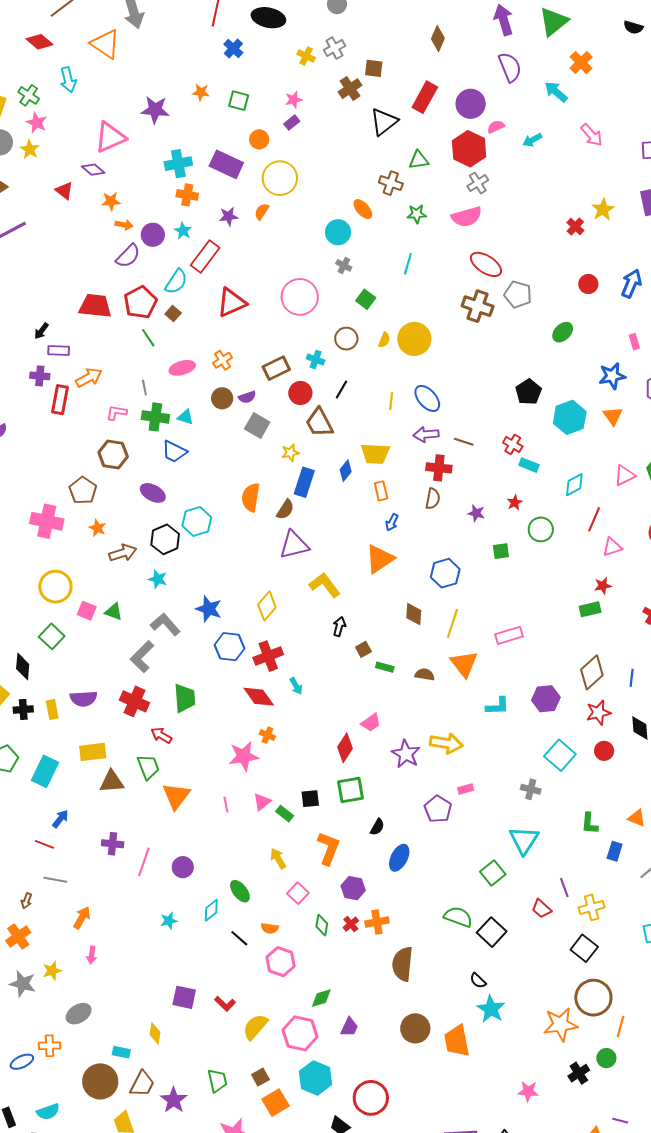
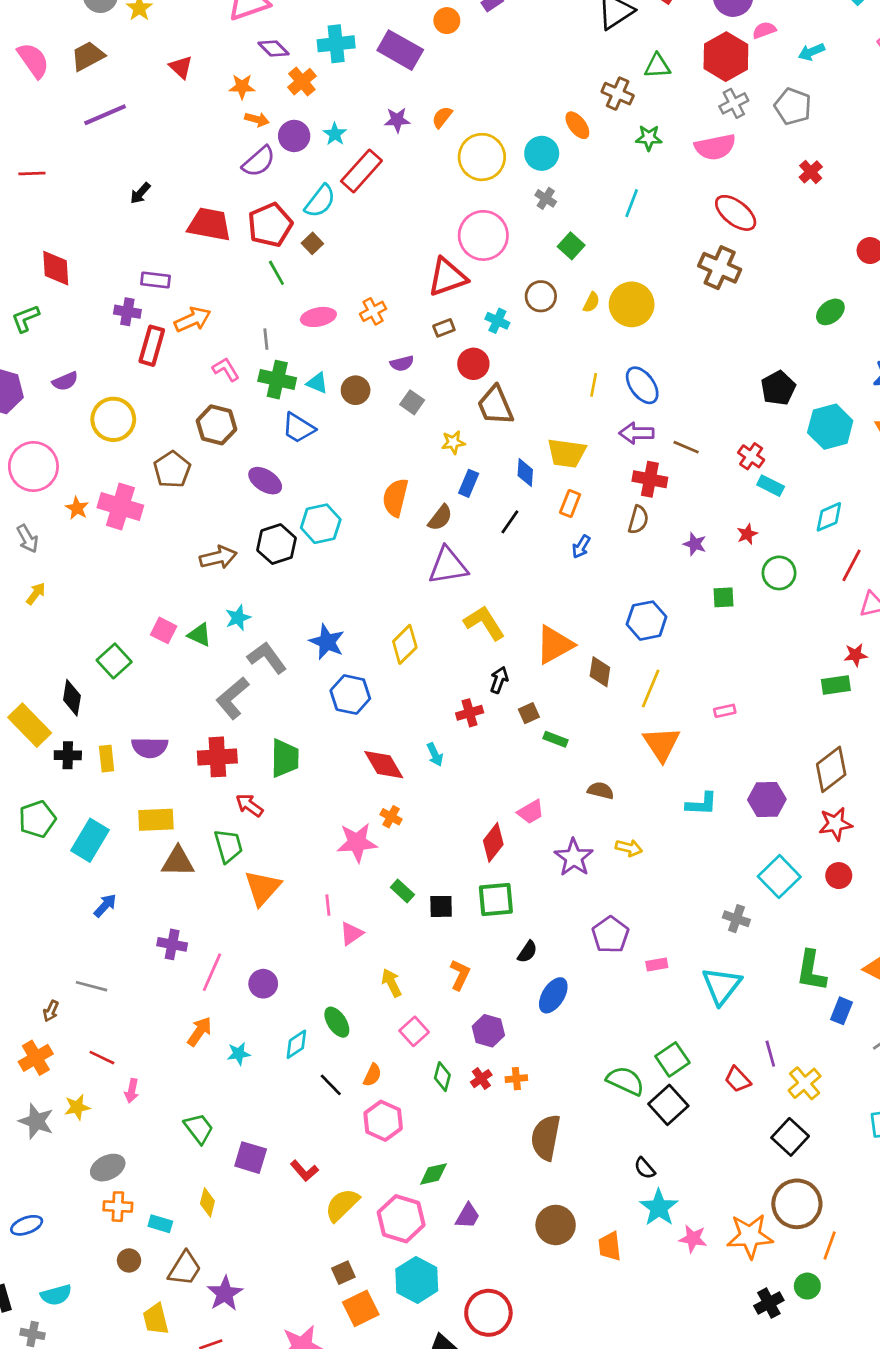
purple diamond: (93, 170) -> (274, 49), moved
yellow circle: (280, 178) -> (482, 157), moved
orange cross: (187, 195) -> (302, 82), moved, turned 35
red cross: (575, 227) -> (811, 172), moved
gray pentagon: (518, 295) -> (793, 106), moved
red triangle: (231, 303) -> (447, 277), moved
black arrow: (41, 331) -> (140, 193), moved
brown rectangle: (276, 368) -> (444, 328), size x0.6
black line: (342, 389) -> (510, 522), moved
brown circle: (222, 398) -> (356, 390), moved
pink L-shape: (117, 413) -> (226, 369), turned 45
gray square: (257, 426) -> (412, 402), size x0.7
blue diamond: (346, 471) -> (525, 473), turned -40
blue rectangle: (304, 482) -> (469, 483), size x0.7
orange rectangle: (381, 491) -> (570, 503), turned 30
orange star: (98, 528) -> (77, 508), moved
orange triangle: (380, 559) -> (555, 645), moved
cyan star: (158, 579) -> (238, 618), moved, turned 30
yellow circle: (55, 587) -> (113, 419), moved
pink rectangle: (509, 635) -> (725, 711), size x0.6
red cross: (268, 656) -> (470, 713), moved, size x0.7
brown semicircle: (425, 675) -> (601, 790), moved
red cross: (135, 701) -> (217, 757), turned -32
yellow arrow: (446, 743) -> (629, 848), size x0.6
pink rectangle: (466, 789) -> (657, 965), moved
pink triangle: (262, 802) -> (351, 933), moved
green rectangle: (285, 814) -> (402, 891), moved
green L-shape: (590, 823) -> (811, 971), size x1.4
red line: (44, 844) -> (102, 1058), moved
orange L-shape: (329, 848) -> (460, 975), size x0.7
green square: (493, 873) -> (672, 1059), moved
yellow cross: (592, 907) -> (805, 1083), turned -30
orange arrow: (82, 918) -> (199, 1031), moved
orange cross: (377, 922) -> (516, 1079), size x0.7
orange semicircle: (270, 928) -> (372, 1075), turned -78
orange trapezoid: (457, 1041) -> (610, 1246), size x0.7
orange cross: (49, 1046) -> (118, 1207), moved
brown circle: (100, 1081) -> (129, 1260), size x0.5
green trapezoid: (217, 1081) -> (199, 1128), moved, turned -30
pink star: (528, 1091) -> (693, 1239), moved

